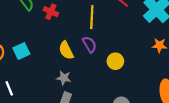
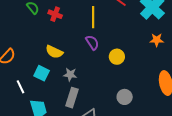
yellow semicircle: (66, 50) -> (54, 52), moved, turned -36
cyan square: (21, 51) -> (42, 73), moved, turned -35

